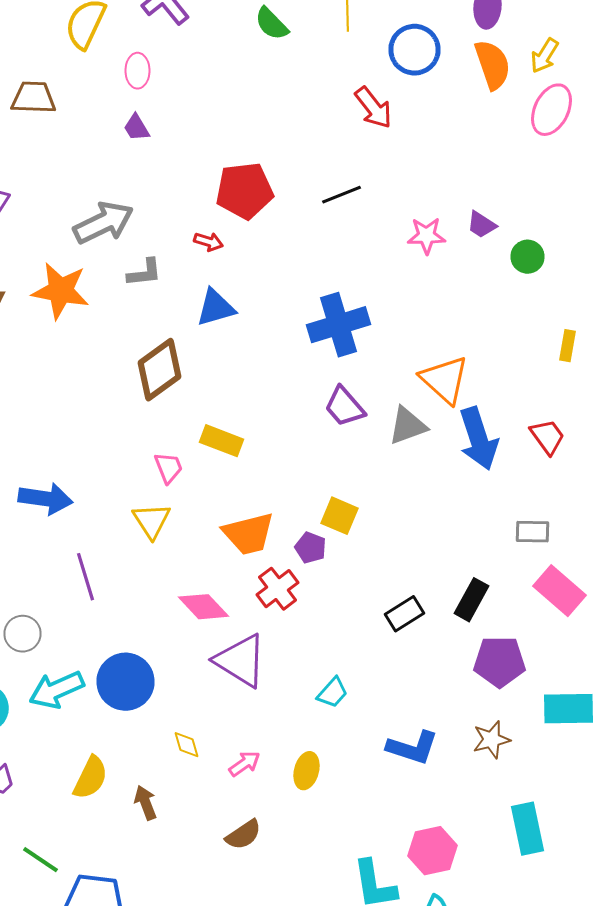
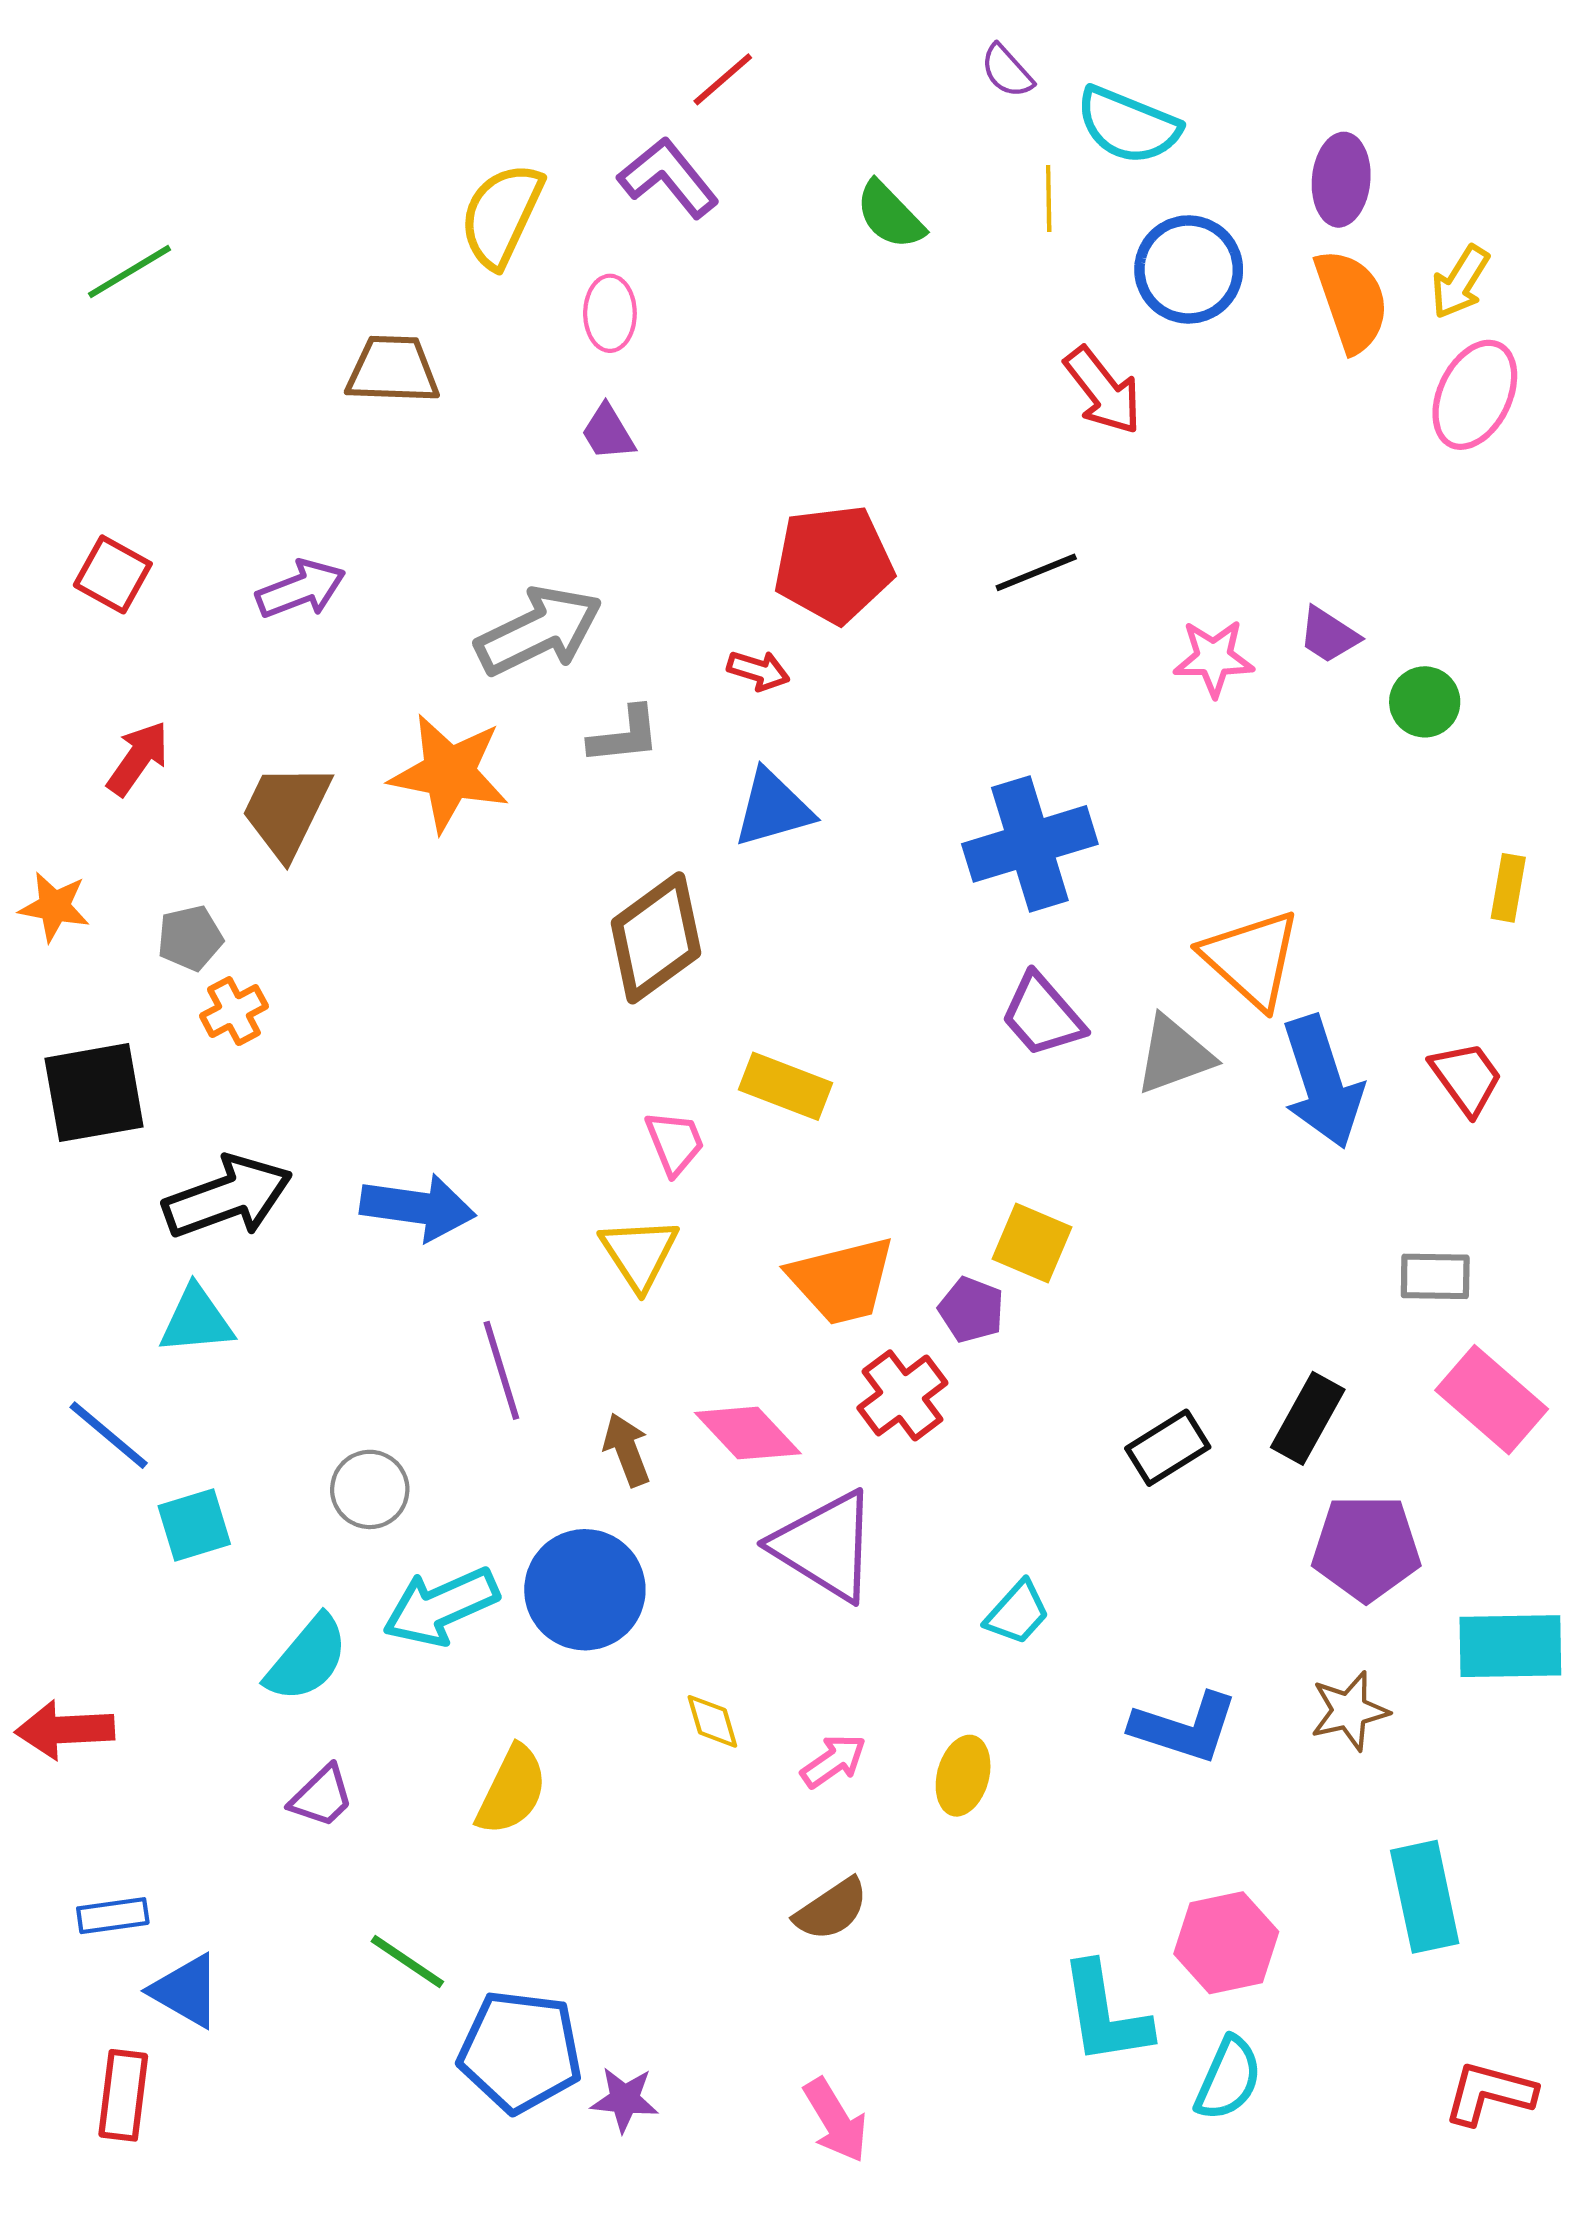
brown arrow: (146, 803) -> (627, 1450), moved

